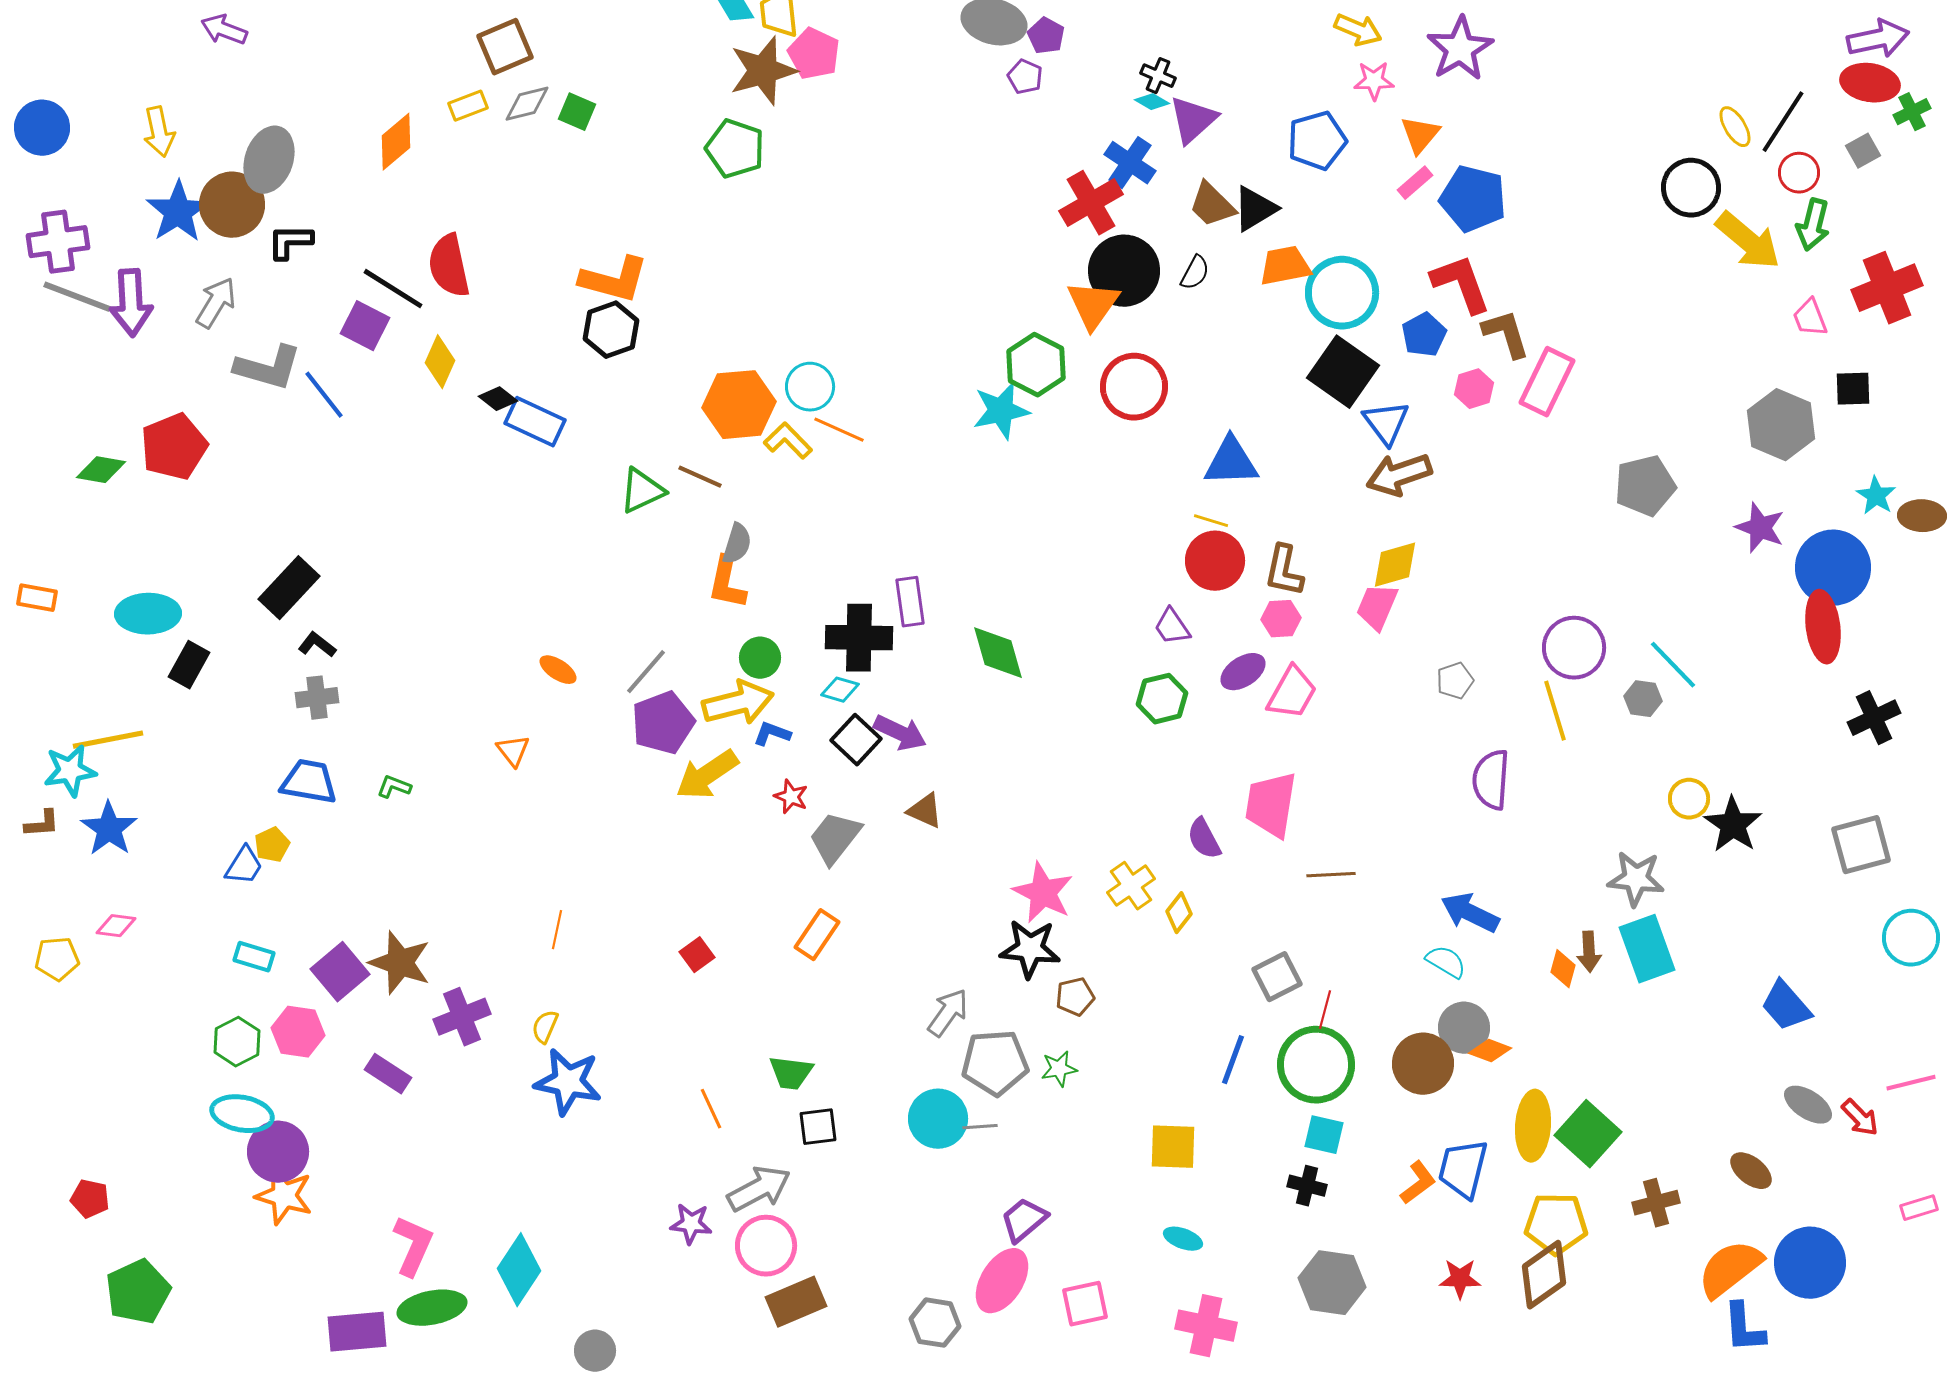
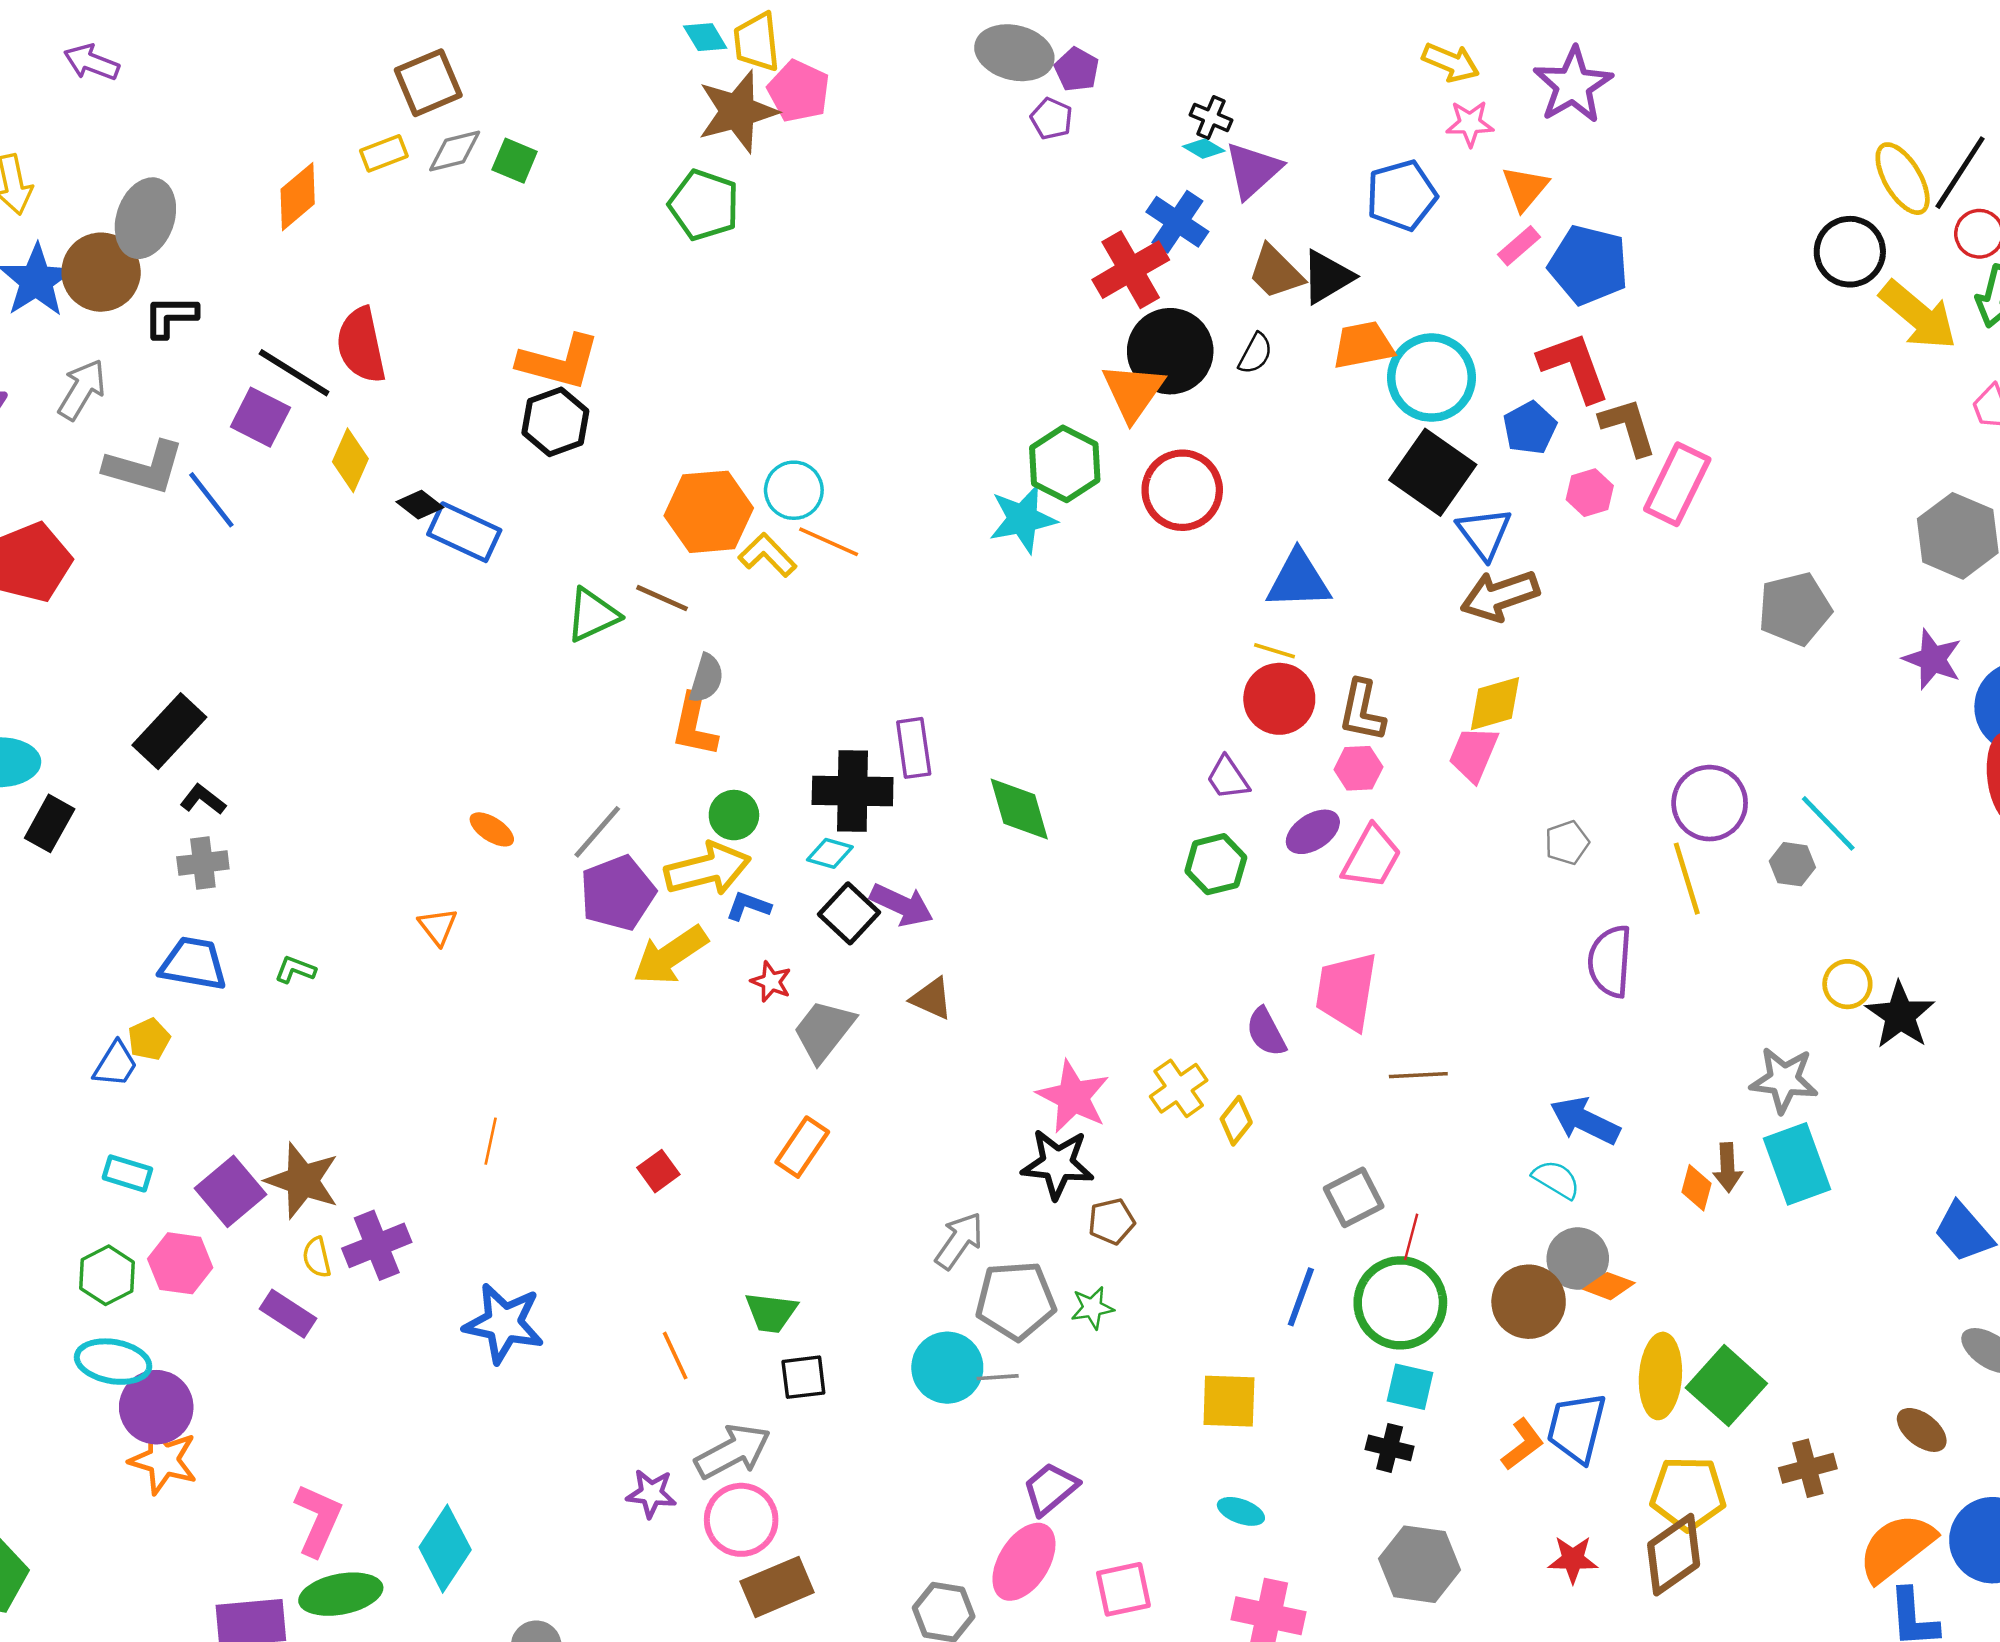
yellow ellipse: (1735, 127) -> (1903, 179), size x1.5
yellow semicircle: (545, 1027) -> (317, 1257), moved, turned -36

